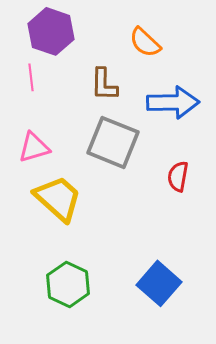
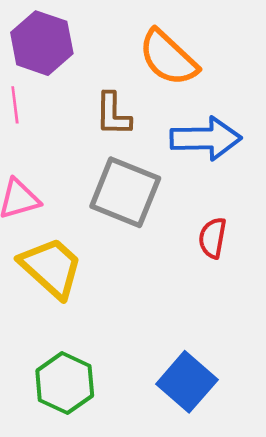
orange semicircle: (145, 42) -> (168, 58), size x1.4

